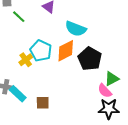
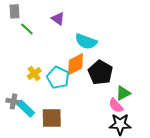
cyan pentagon: (41, 51) -> (58, 78), moved
brown square: (43, 103) -> (52, 118), size x1.5

